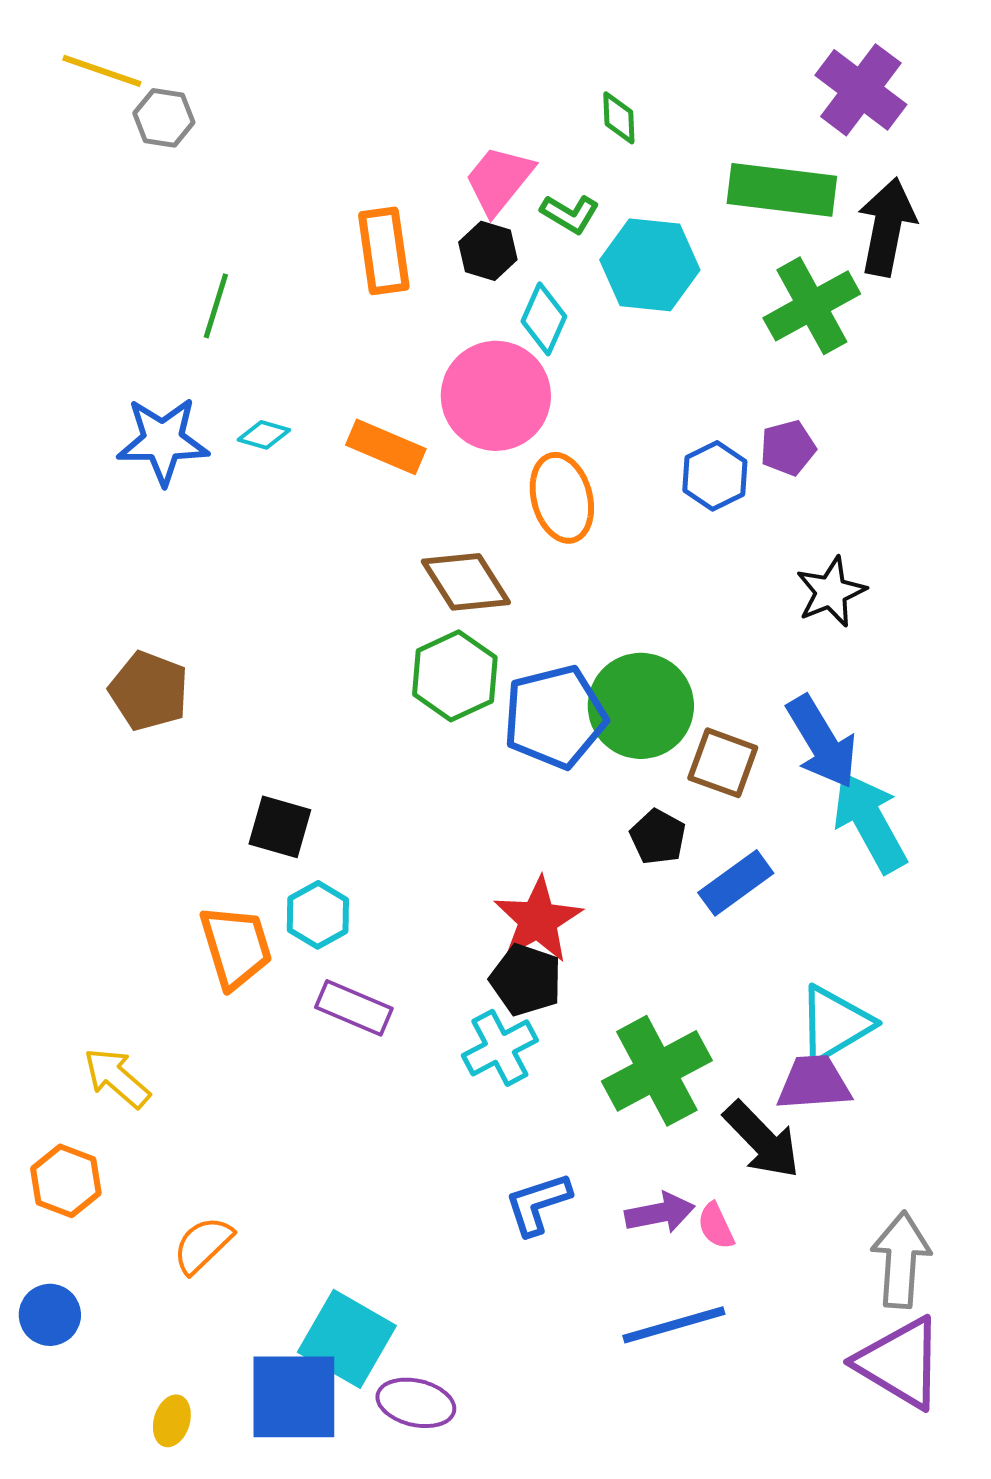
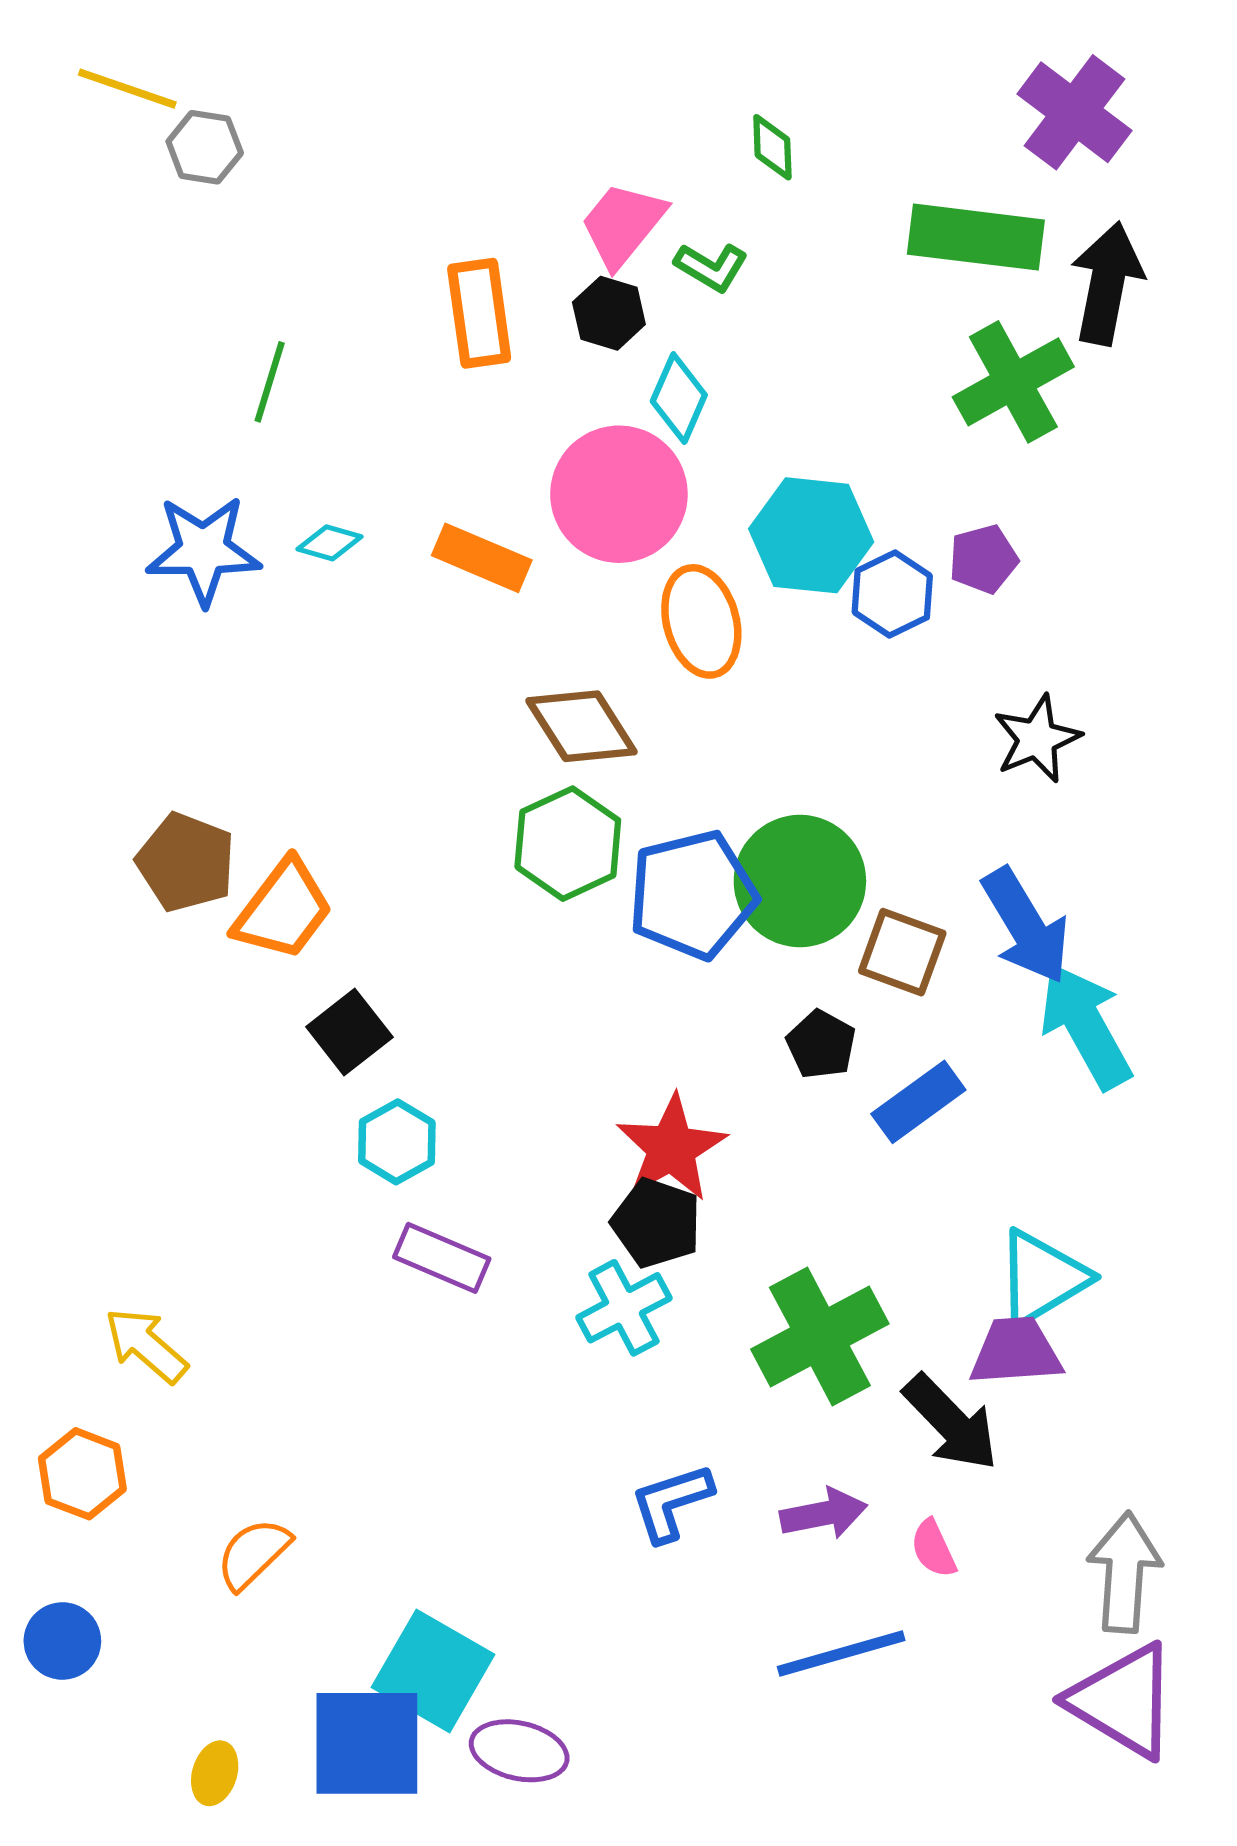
cyan hexagon: (650, 265) -> (811, 535), moved
black square: (280, 827) -> (349, 1032), turned 36
orange trapezoid: (236, 947) -> (283, 910), moved, turned 54
pink semicircle: (716, 1226) -> (933, 1549), moved

